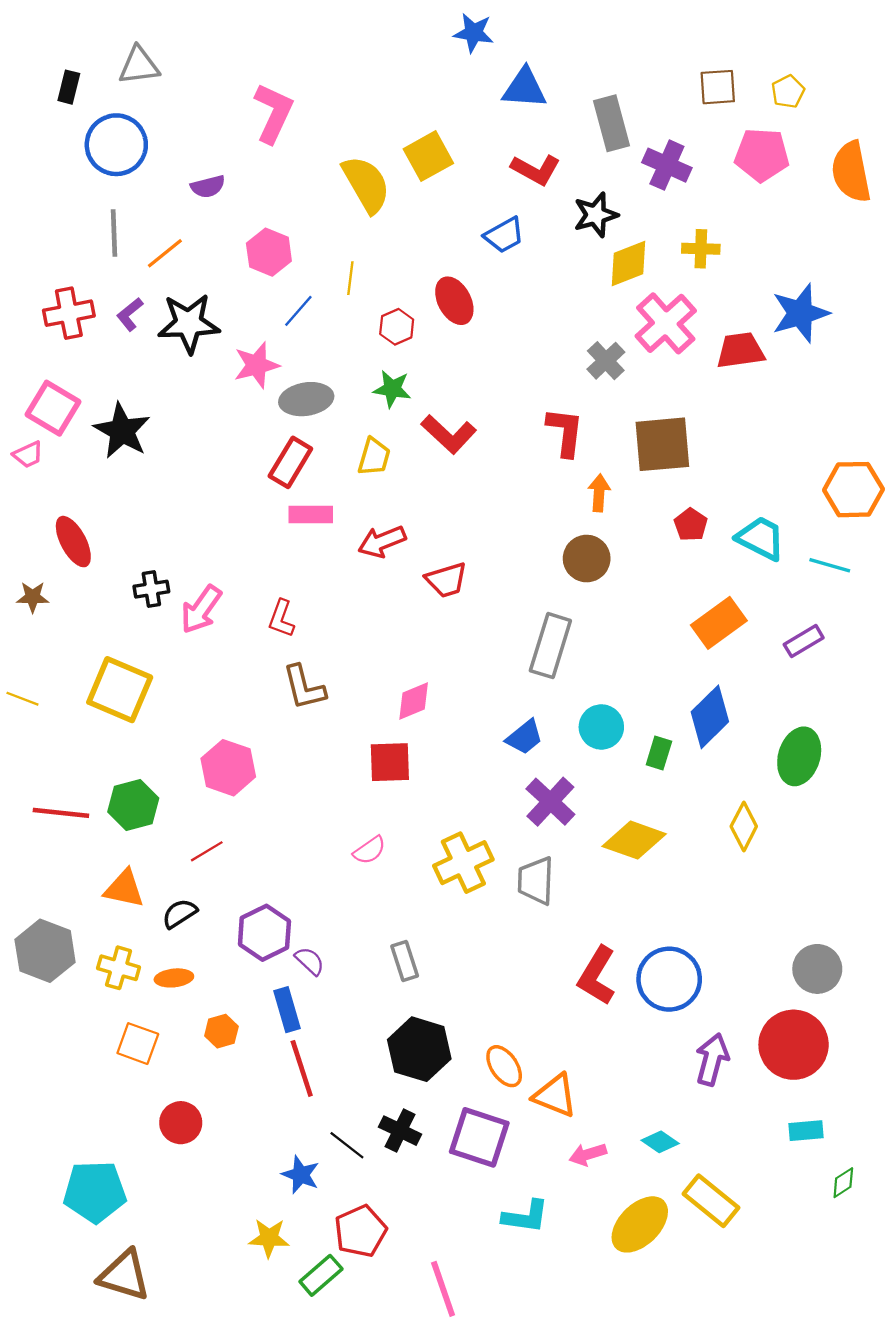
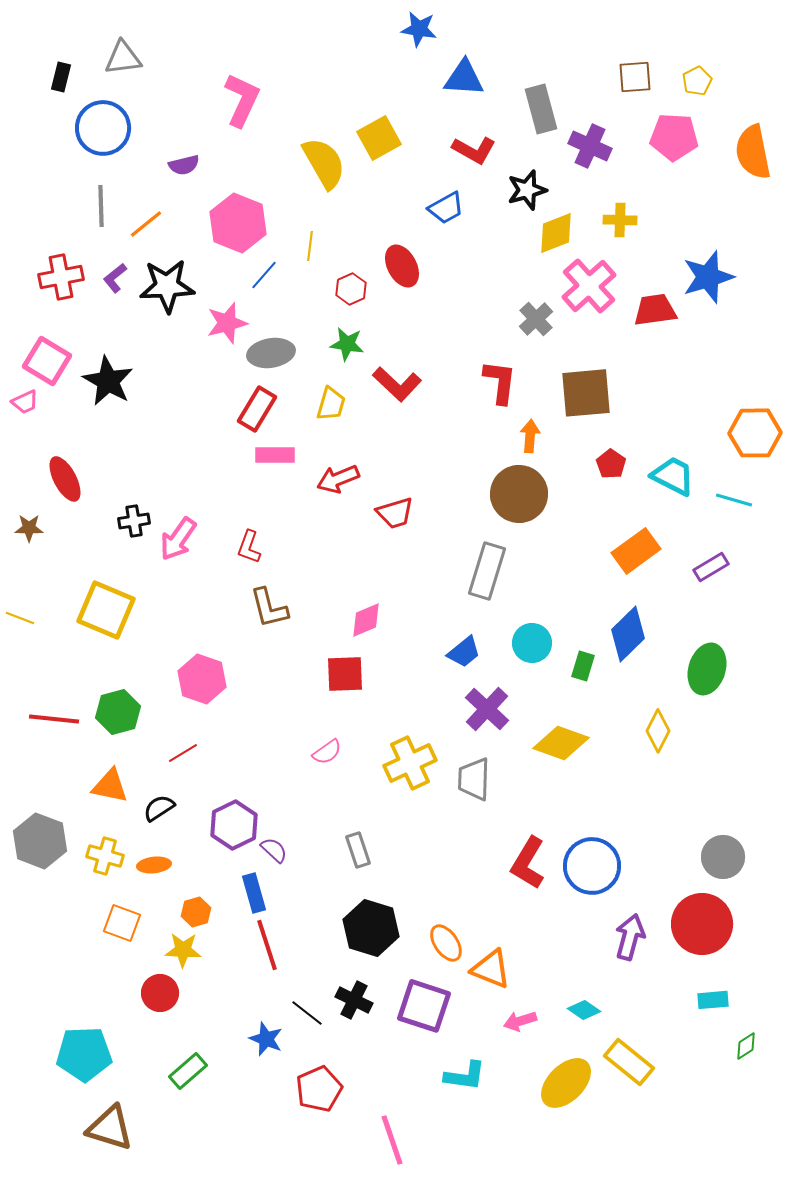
pink hexagon: (269, 252) -> (238, 223), size x1.4
brown circle: (587, 559) -> (519, 494), size x1.4
yellow star: (269, 1238) -> (183, 950), moved
green rectangle: (321, 1275) -> (188, 1071), moved

